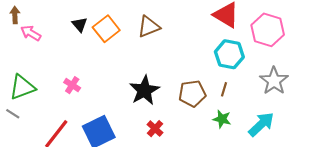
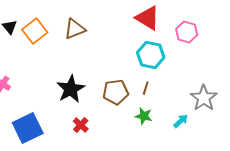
pink hexagon: (268, 30) -> (187, 32), size x0.7
gray star: (274, 81) -> (204, 98), moved
cyan arrow: (261, 124) -> (181, 121), size x0.6

